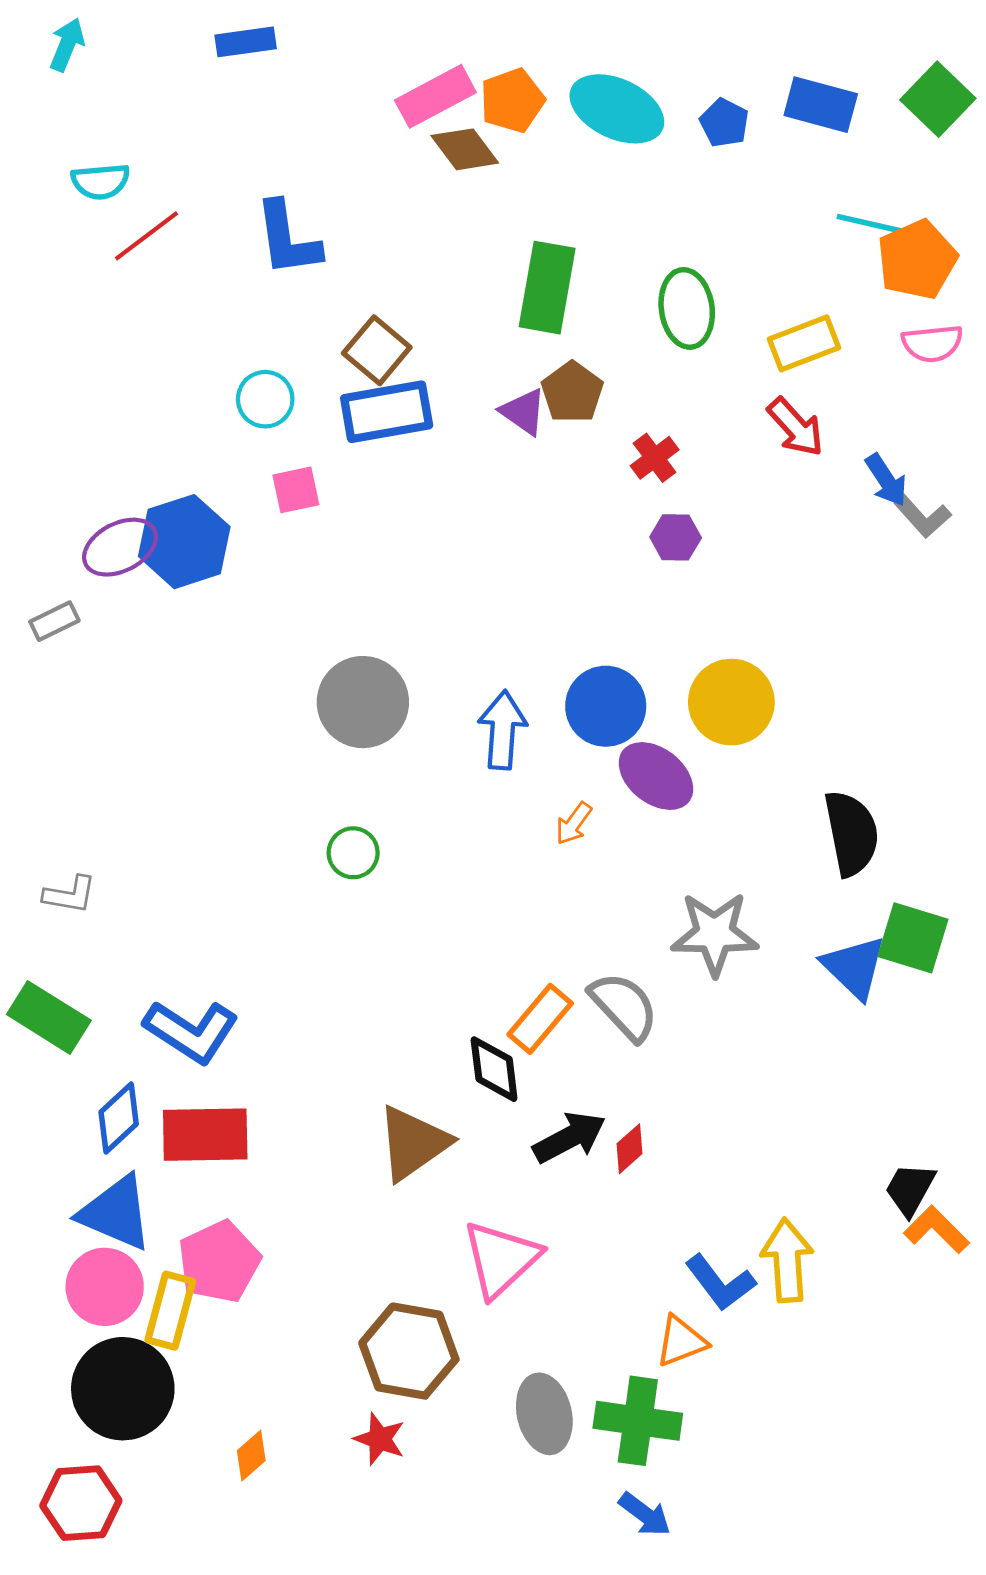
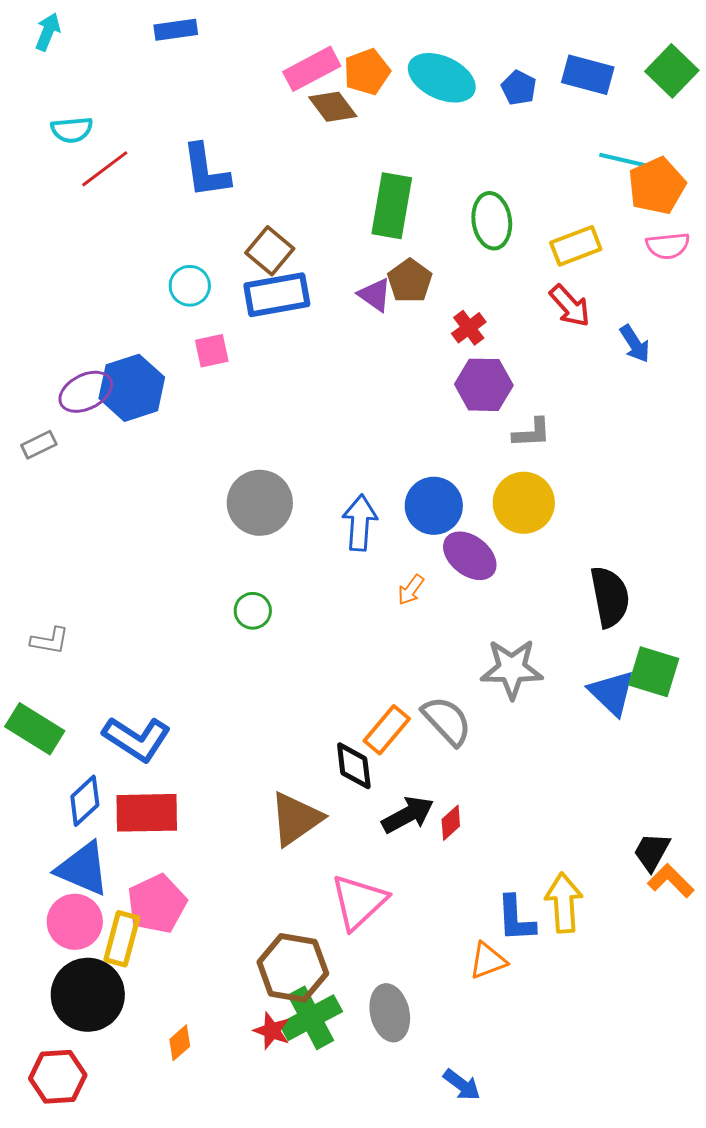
gray L-shape: (923, 516) -> (532, 433), moved, turned -51
purple hexagon: (676, 537) -> (484, 385), size x1.6
blue L-shape: (720, 1283) -> (516, 919), turned 34
green cross: (638, 1421) -> (311, 1018), moved, turned -36

